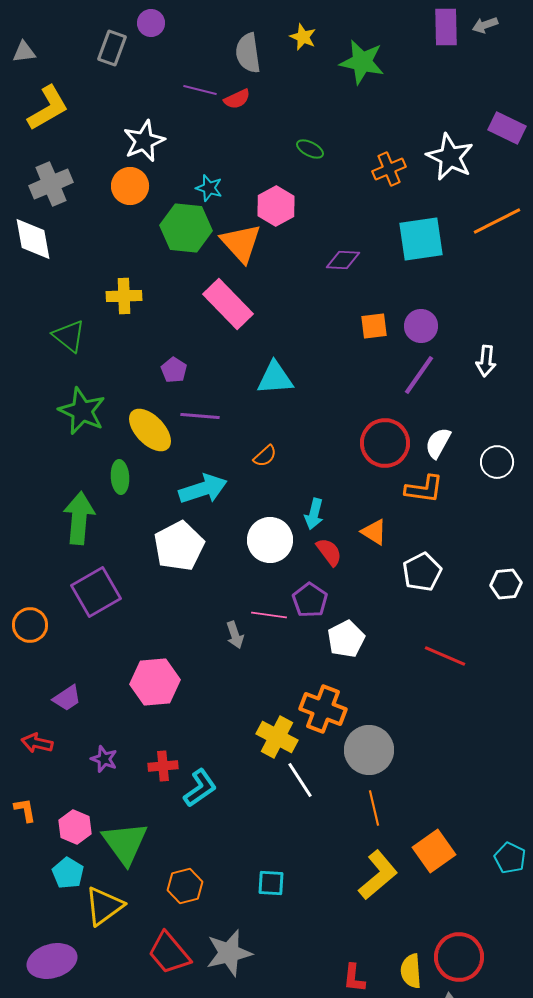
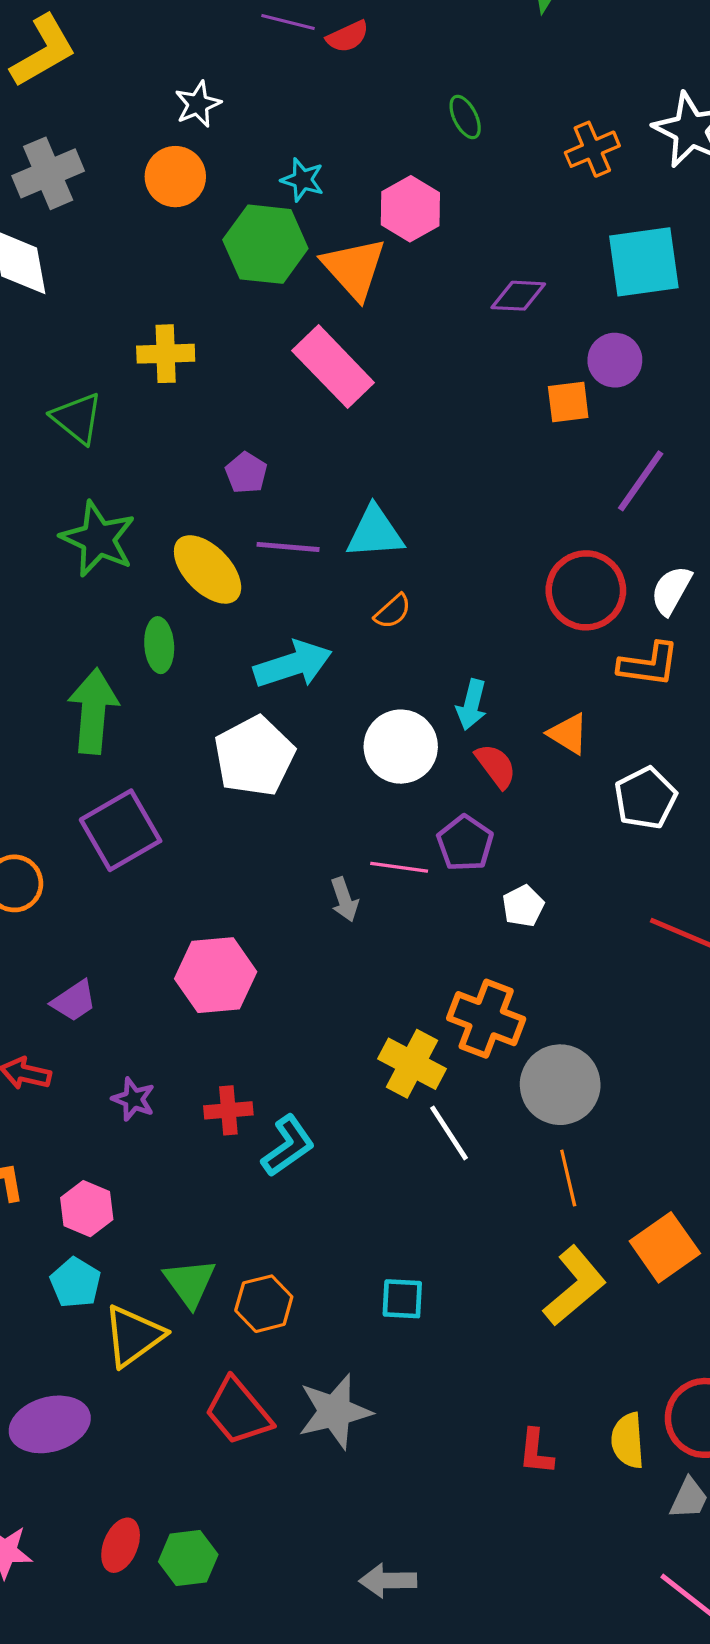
white star: (144, 141) -> (198, 104), size x0.7
green ellipse: (310, 149) -> (465, 117), turned 36
purple circle: (421, 326) -> (615, 360), moved
cyan triangle: (275, 378) -> (375, 532), moved
white pentagon: (346, 639) -> (523, 906), size x0.7
green triangle: (125, 843) -> (190, 1283), moved, size x0.7

